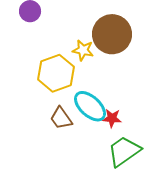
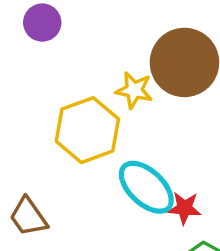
brown trapezoid: (61, 118) -> (28, 217), moved

